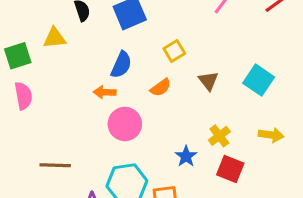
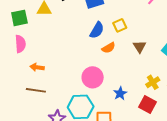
blue semicircle: (121, 65) -> (97, 30), moved
orange arrow: (105, 92) -> (37, 67), moved
pink circle: (125, 124) -> (93, 77), moved
yellow cross: (219, 136) -> (153, 82), moved

